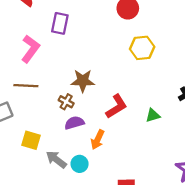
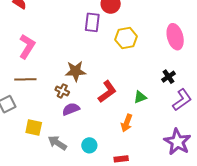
purple rectangle: (60, 23) -> (92, 22), moved
orange arrow: (98, 140) -> (127, 123), moved
cyan circle: (80, 164) -> (89, 145), moved

